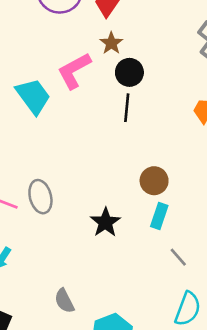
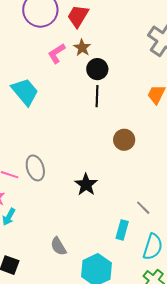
pink L-shape: (74, 71) -> (57, 53), moved, size x0.7
brown circle: (154, 181) -> (124, 140), moved
cyan rectangle: (159, 216) -> (122, 230), moved

